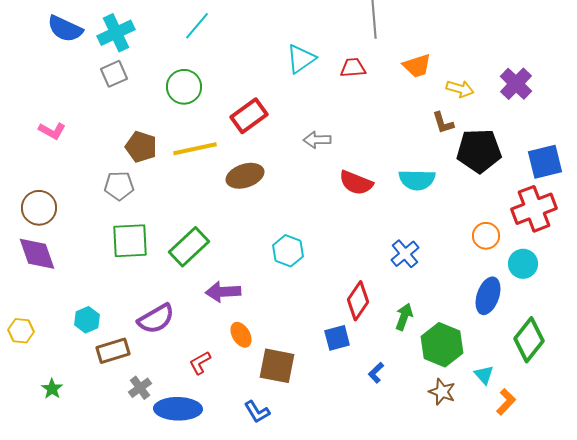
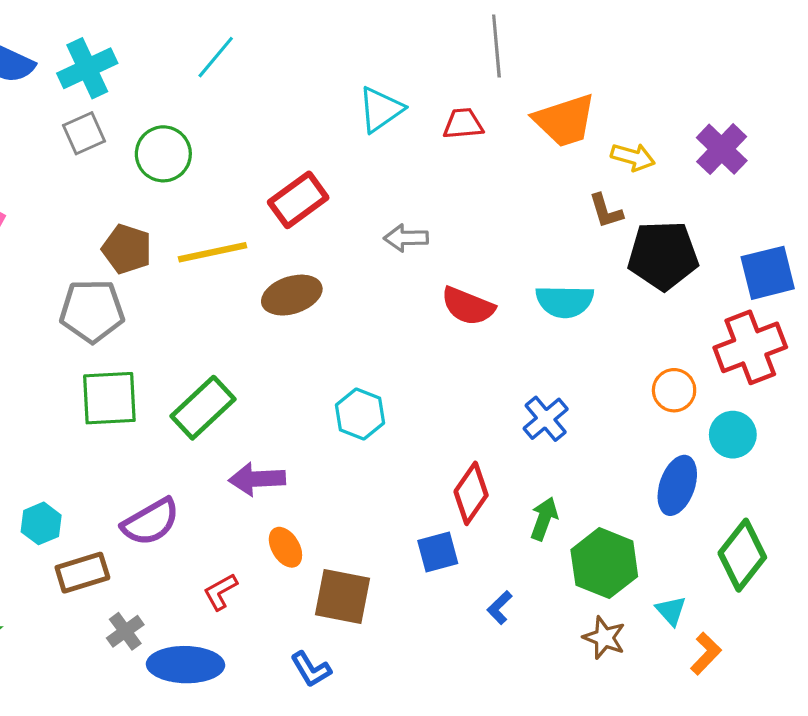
orange trapezoid: (417, 66) -> (565, 121), size x1.4
green circle: (184, 87) -> (163, 154), moved
gray pentagon: (119, 186) -> (92, 311), size x1.4

